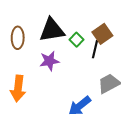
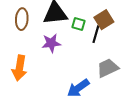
green square: (76, 40) -> (79, 24), turned -32

